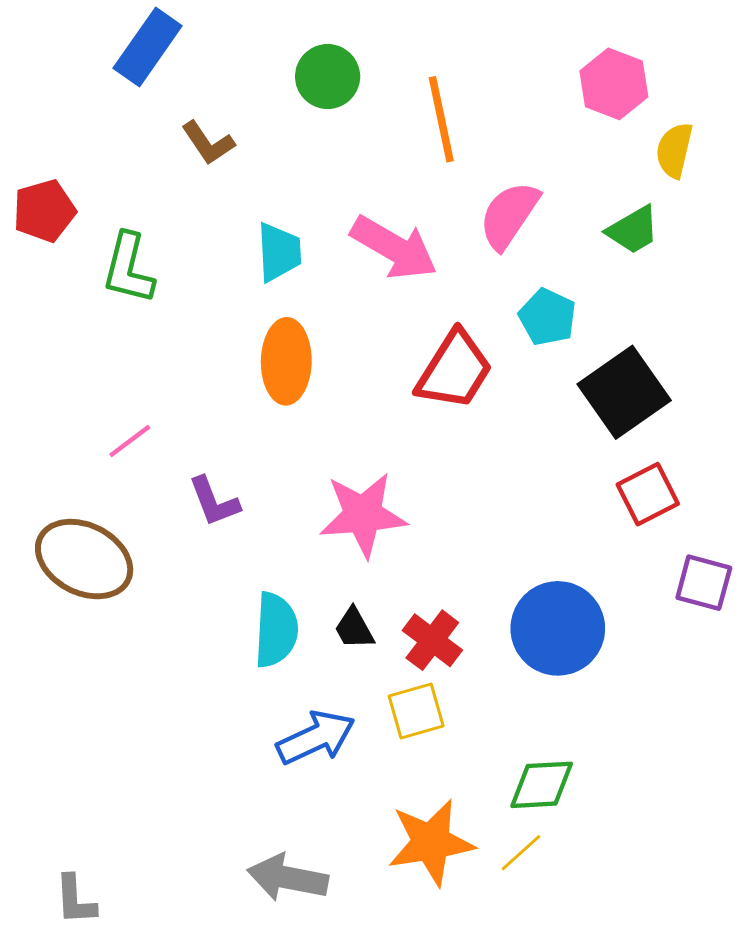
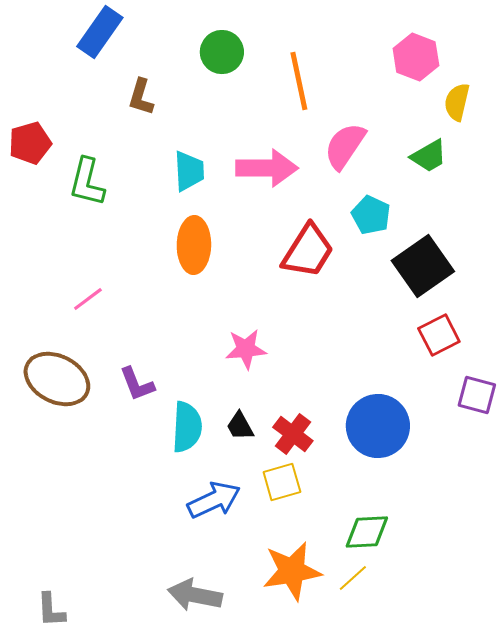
brown L-shape: (208, 143) -> (141, 97), turned 51
pink arrow: (394, 248) -> (267, 168), turned -30
purple L-shape: (214, 501) -> (137, 384), moved
pink star: (363, 515) -> (246, 349), size x0.7

